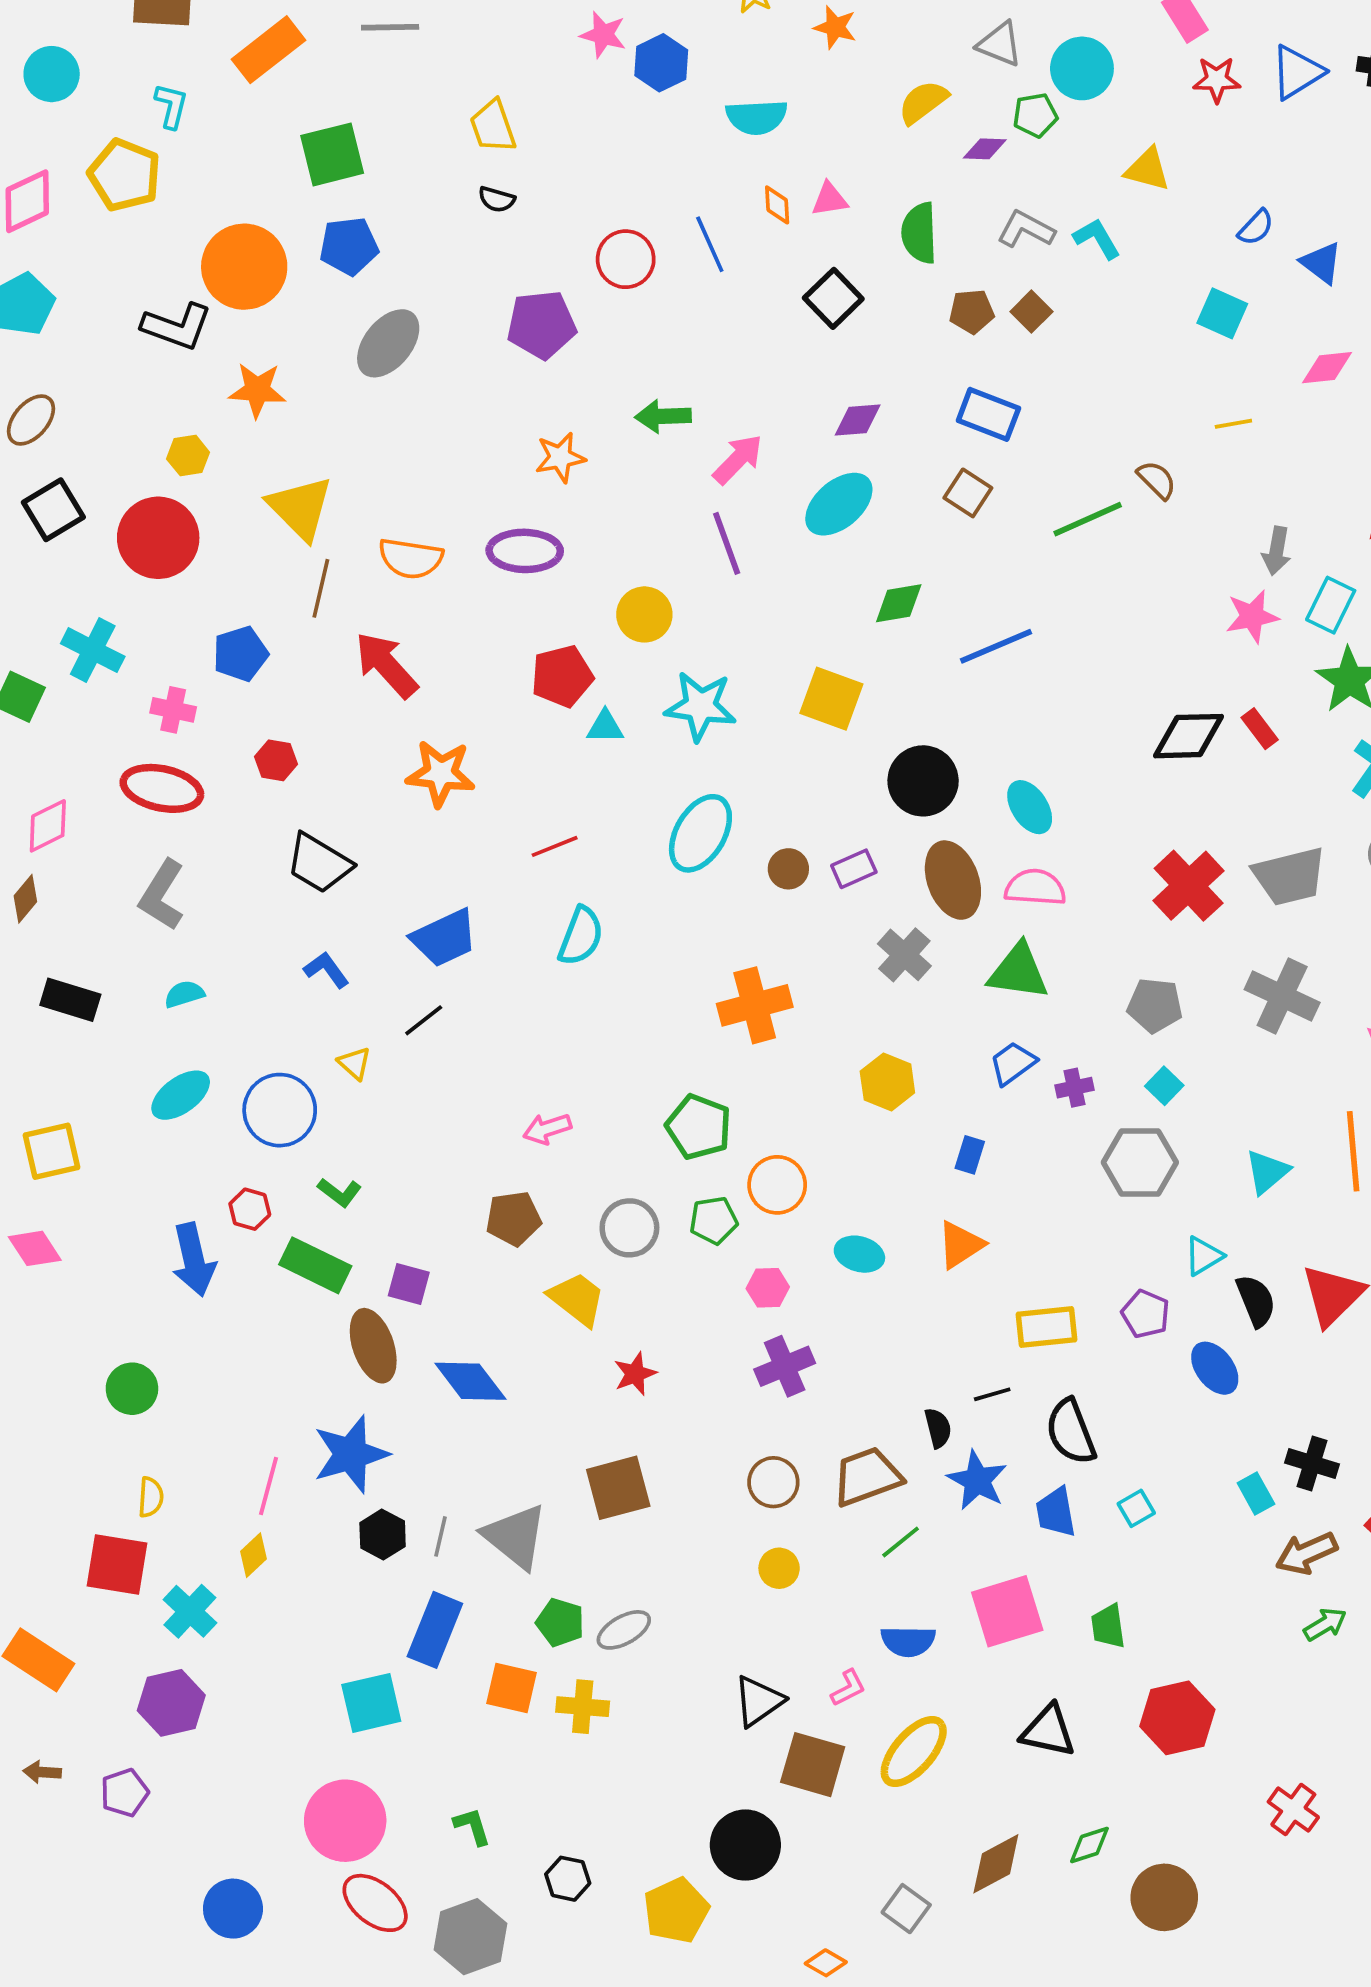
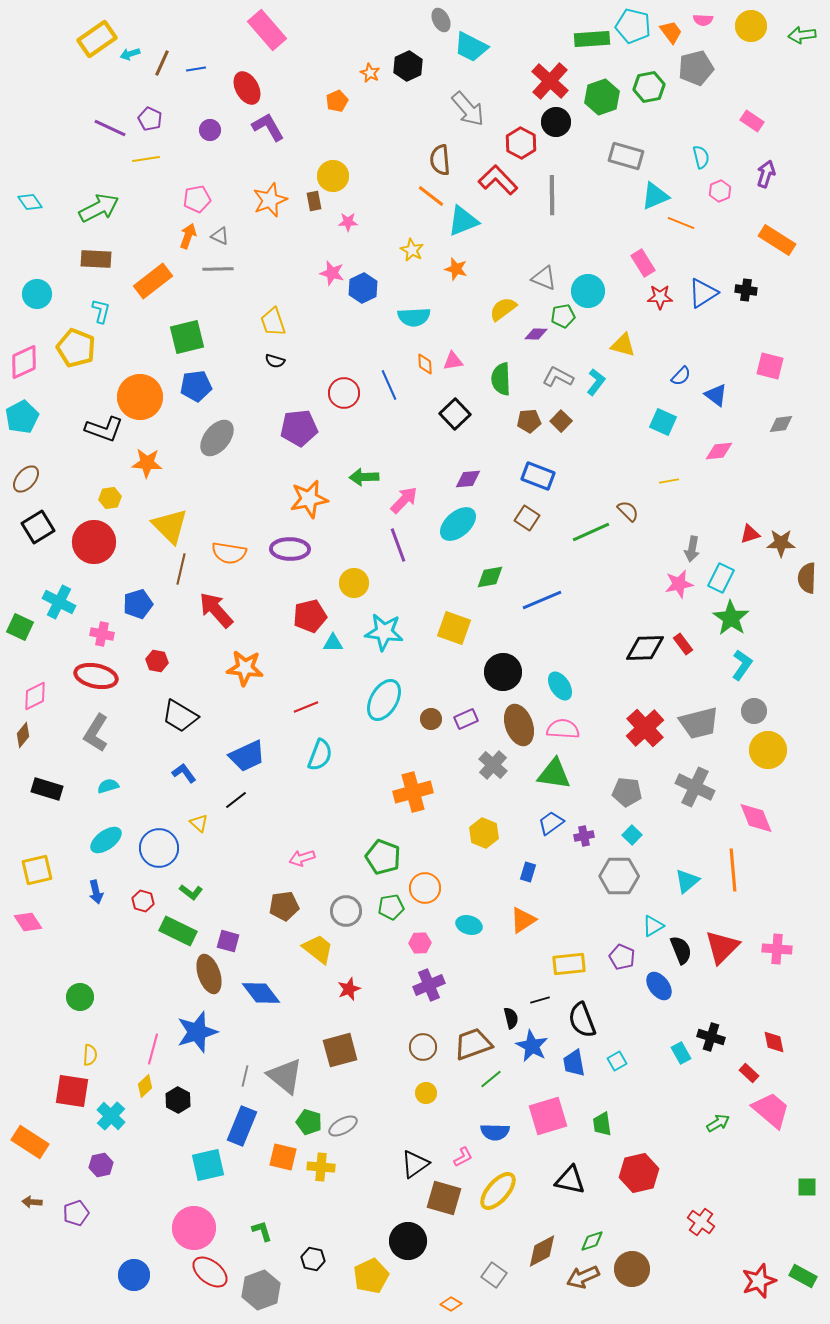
cyan L-shape: (1097, 239) -> (596, 382), turned 68
orange star: (560, 457) -> (309, 499), size x1.4
blue arrow: (194, 1260) -> (96, 892), moved, size x0.6
black hexagon: (383, 1535) -> (178, 1100), moved
brown arrow: (1306, 1553) -> (583, 1277), moved
purple hexagon: (171, 1703) -> (101, 1165), size x0.7

